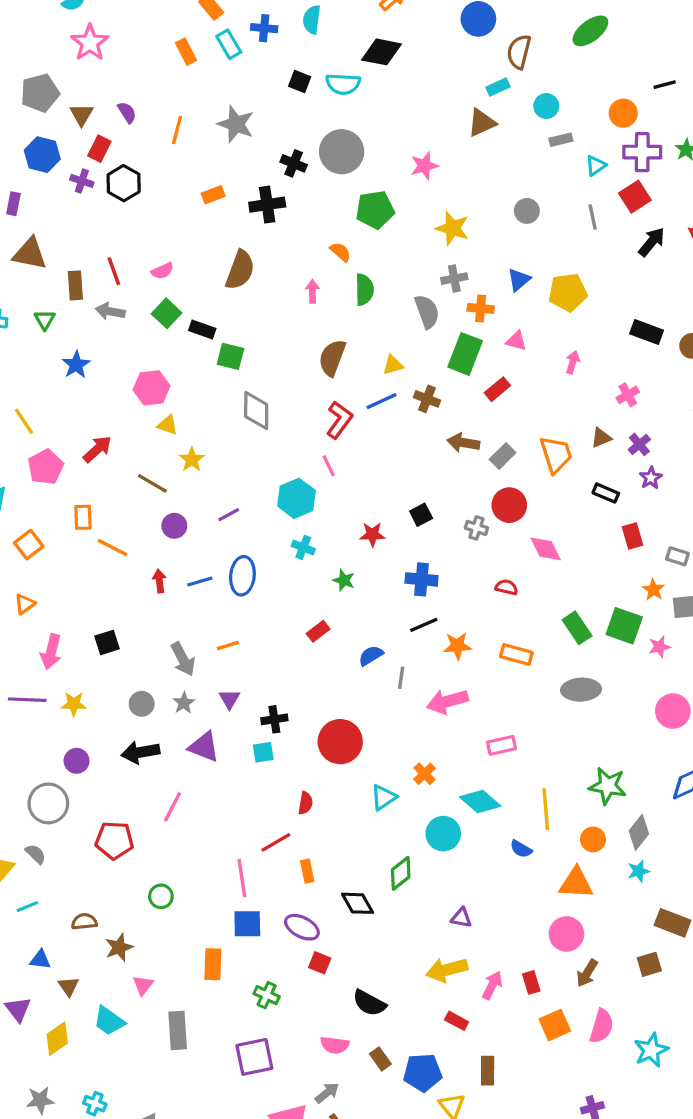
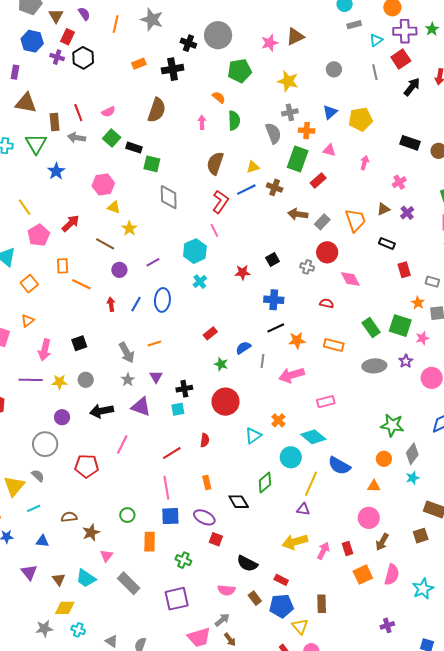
brown triangle: (482, 123) -> (295, 37), moved
green triangle: (45, 320) -> (36, 144), size x1.6
purple star: (651, 478) -> (406, 361), moved
cyan cross: (303, 547) -> (200, 282), turned 32
green star: (344, 580) -> (221, 364), moved
blue line: (200, 581) -> (136, 304), turned -42
gray circle: (142, 704) -> (86, 380), moved
yellow line: (546, 809) -> (311, 484), moved, turned 30
red line: (276, 842) -> (172, 453), moved
blue semicircle: (521, 849) -> (339, 466), size x1.6
orange triangle: (576, 883) -> (374, 486), size x0.6
green circle: (161, 896) -> (127, 515), moved
brown triangle: (69, 986) -> (59, 579), moved
red rectangle: (457, 1021) -> (281, 580), moved
gray rectangle: (178, 1030) -> (129, 583), turned -40
yellow diamond: (57, 1039) -> (65, 608), moved, turned 35

